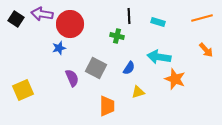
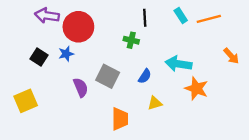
orange line: (202, 18) -> (209, 19), moved
black square: (16, 19) -> (39, 57), moved
cyan rectangle: (158, 22) -> (181, 15), moved, turned 40

